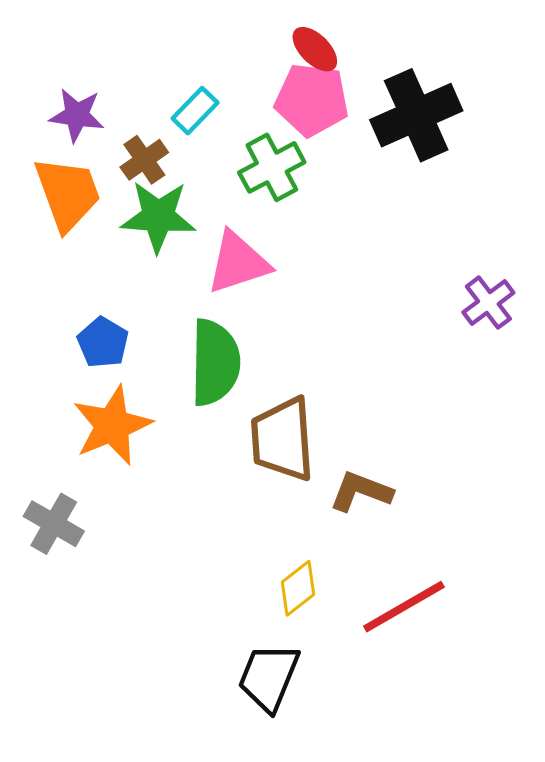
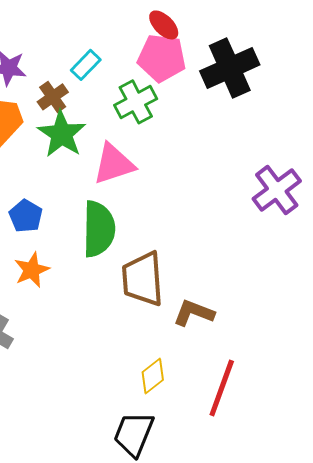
green star: (158, 217) -> (62, 134), turned 30
purple cross: (488, 303) -> (277, 190), size x1.4
orange star: (112, 425) -> (32, 270), size x0.7
red line: (404, 607) -> (222, 388), turned -40

